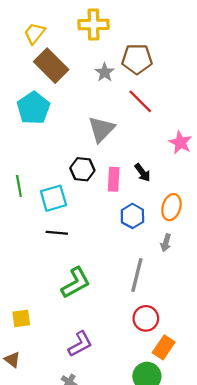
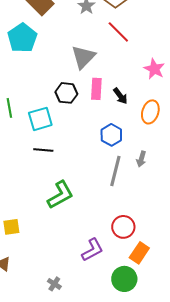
pink rectangle: (114, 179) -> (96, 89), moved
orange ellipse: (171, 207) -> (150, 112), moved
gray line: (137, 275) -> (115, 171), moved
purple L-shape: (80, 344) -> (92, 250), moved

